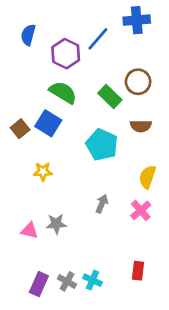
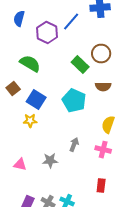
green semicircle: (63, 92) -> (30, 64), moved
blue square: (48, 123) -> (36, 100), moved
pink cross: (141, 210) -> (103, 150), turned -35
gray star: (56, 224) -> (50, 161), moved
red rectangle: (138, 271) -> (101, 186), moved

